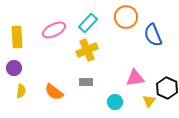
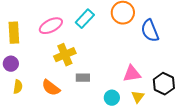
yellow cross: (87, 50) -> (65, 55), moved
yellow triangle: (149, 101) -> (138, 97), moved

